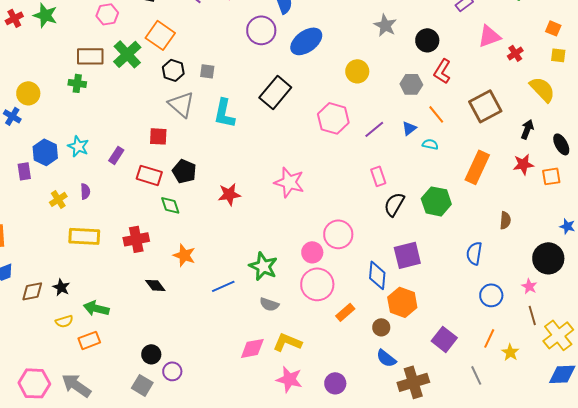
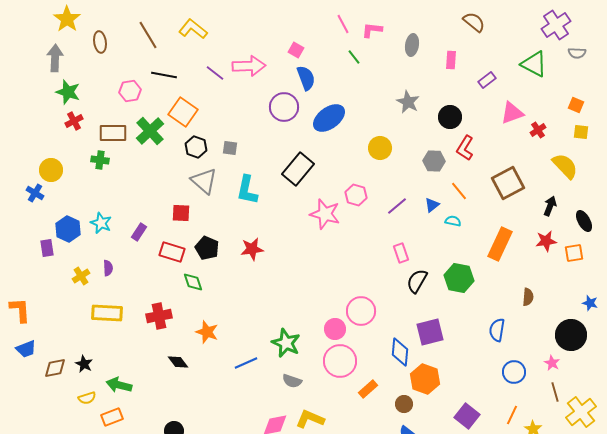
red cross: (14, 18) -> (74, 121), moved
pink hexagon: (333, 118) -> (356, 195), size x0.7
pink star: (289, 182) -> (325, 214), moved
red star: (229, 194) -> (252, 249), moved

